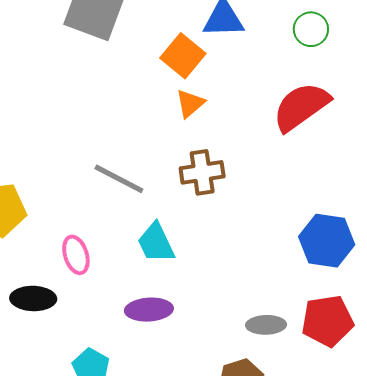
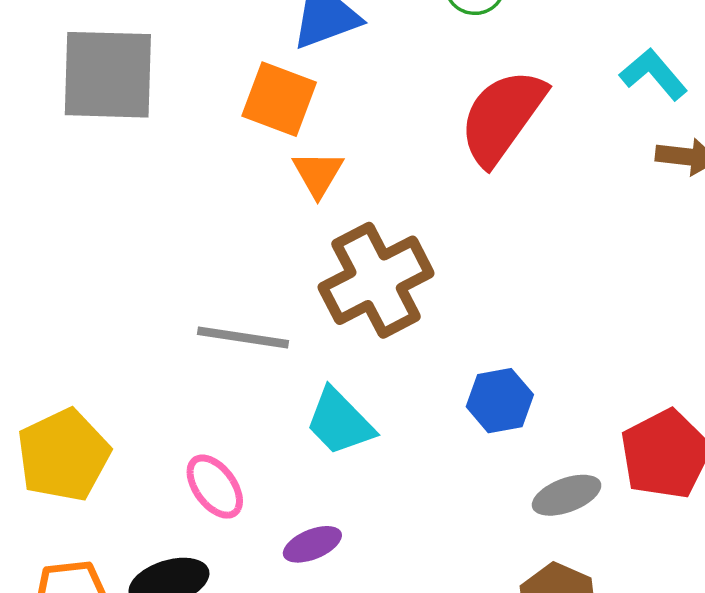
brown cross: (202, 172) -> (376, 280), size x1.4
blue hexagon: (327, 241) -> (500, 401), moved, size x0.7
purple ellipse: (149, 310) -> (312, 544), moved, size x0.7

